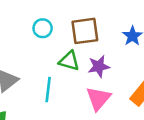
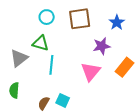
green triangle: (69, 61) -> (41, 43), moved
purple star: (99, 66) -> (102, 46), moved

